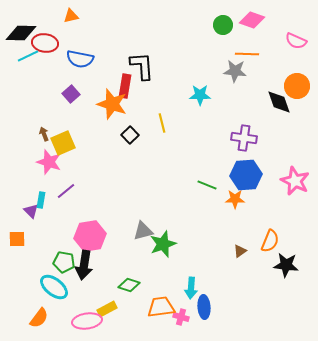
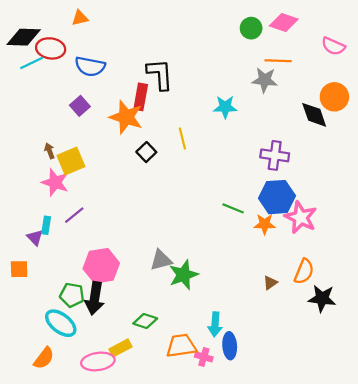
pink star: (295, 181) -> (301, 217), moved

